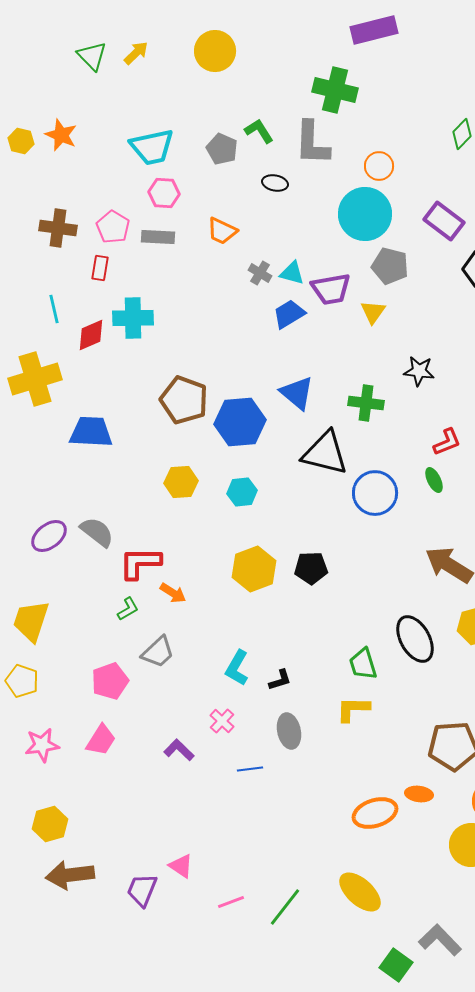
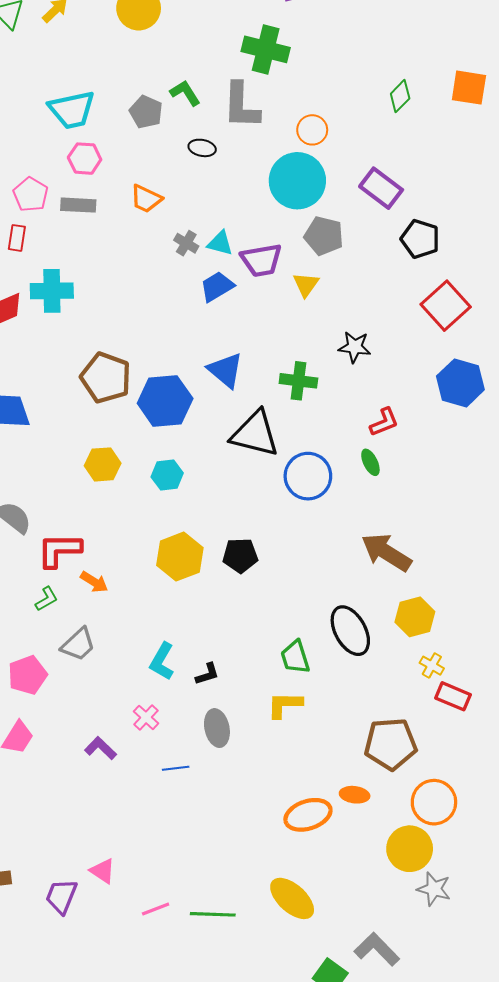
green line: (285, 907) -> (213, 914), turned 54

